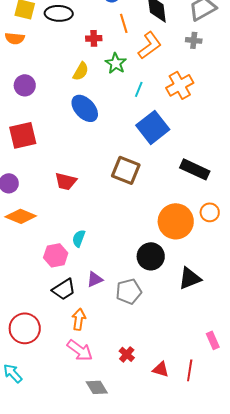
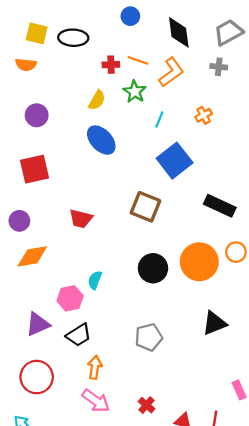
orange line: (124, 23) -> (138, 60), moved, turned -54
orange cross: (180, 85) -> (204, 115), size x0.6
orange diamond: (21, 216) -> (32, 256), turned -32
black circle: (151, 256) -> (153, 268), moved
purple triangle: (95, 279) -> (38, 324), moved, size x1.4

